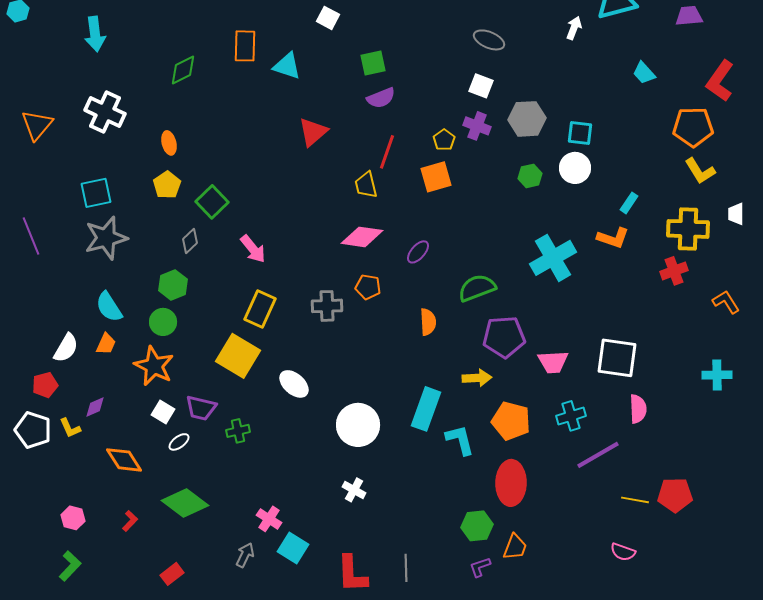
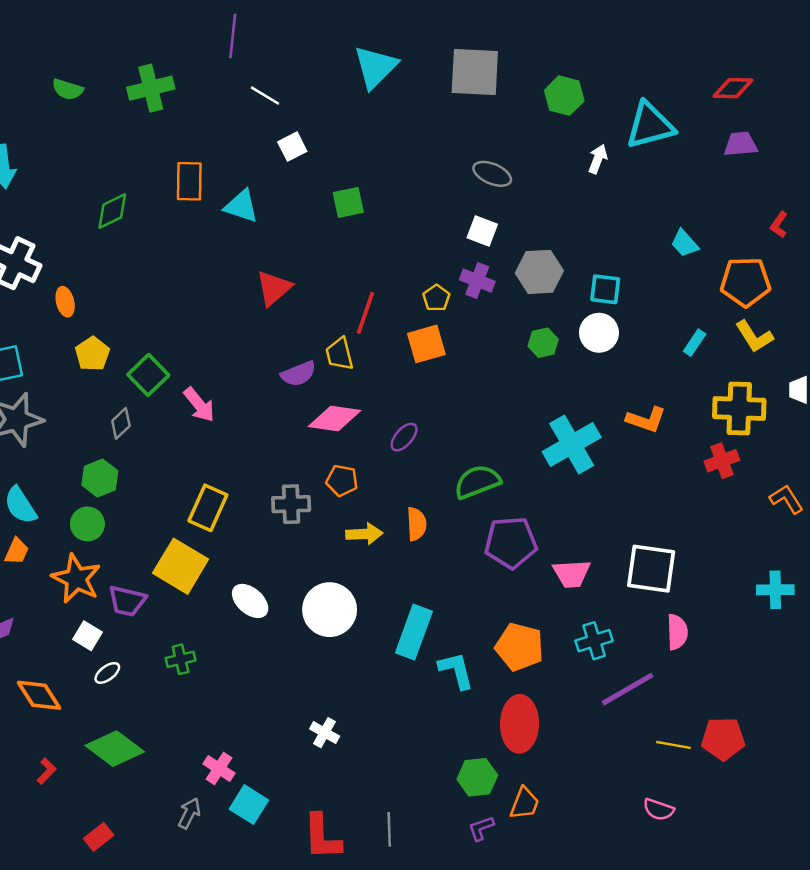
white square: (328, 18) -> (292, 147), turned 35
cyan trapezoid: (644, 73) -> (685, 243), moved
red L-shape: (720, 81) -> (779, 225), size x0.5
purple semicircle: (381, 98) -> (299, 374), moved
orange ellipse: (169, 143) -> (65, 302), moved
cyan rectangle: (629, 203) -> (695, 343), moved
pink arrow: (253, 249) -> (199, 405), moved
yellow arrow: (477, 378) -> (364, 534), moved
purple trapezoid: (201, 408) -> (127, 601), moved
white circle: (358, 425) -> (330, 610), moved

